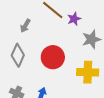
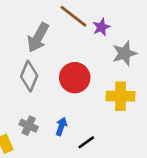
gray arrow: (25, 26) -> (38, 38), size x1.6

